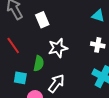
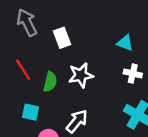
cyan triangle: (98, 16) -> (125, 43), moved
green semicircle: (39, 63) -> (50, 82), moved

